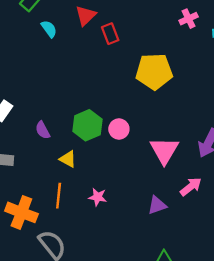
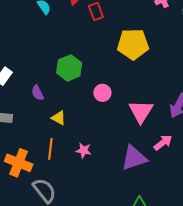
green hexagon: (87, 125) -> (69, 68), moved
purple triangle: (157, 205) -> (134, 158), size x1.6

